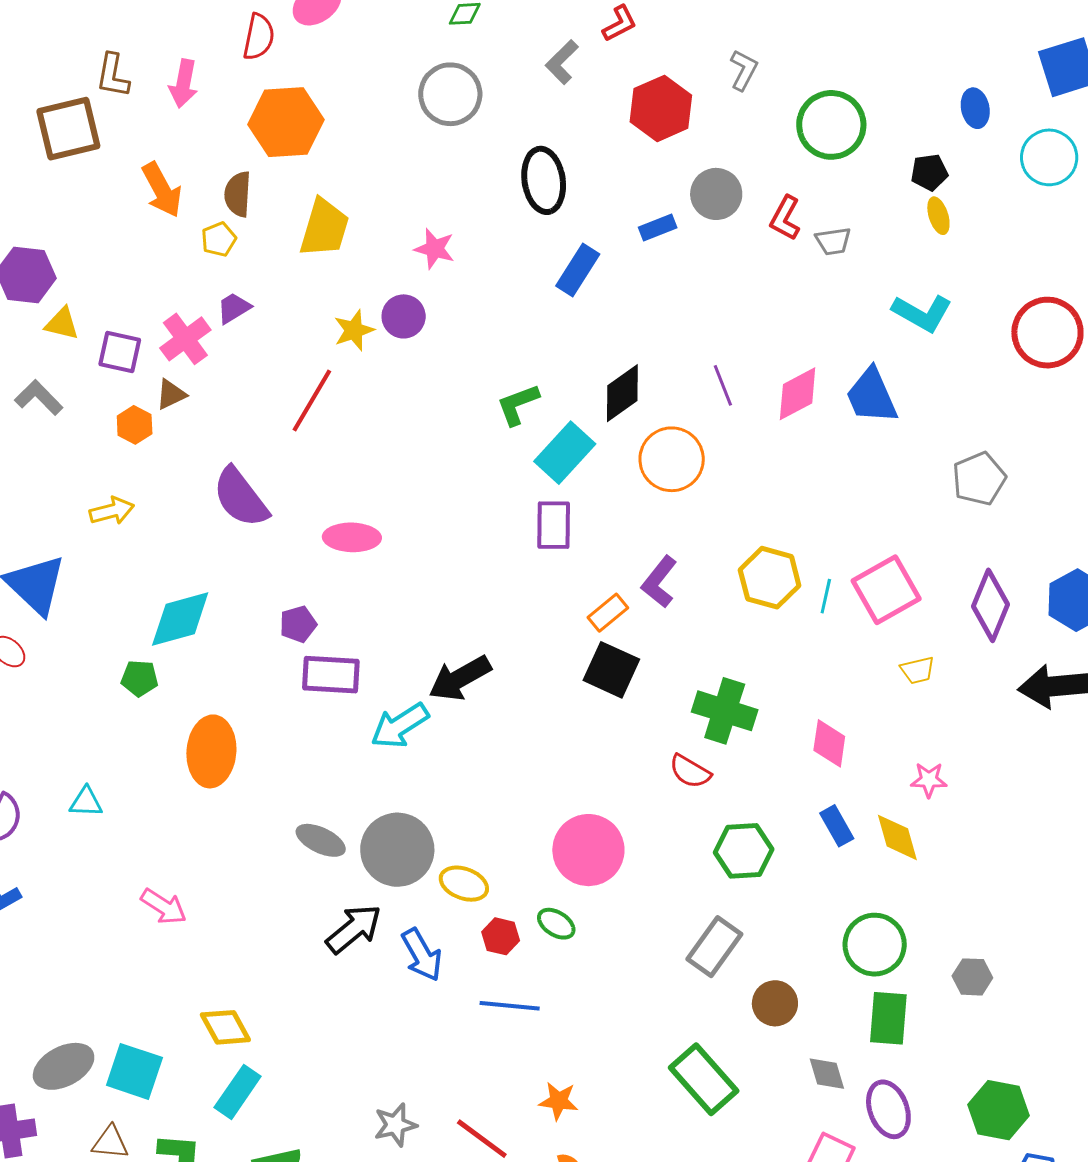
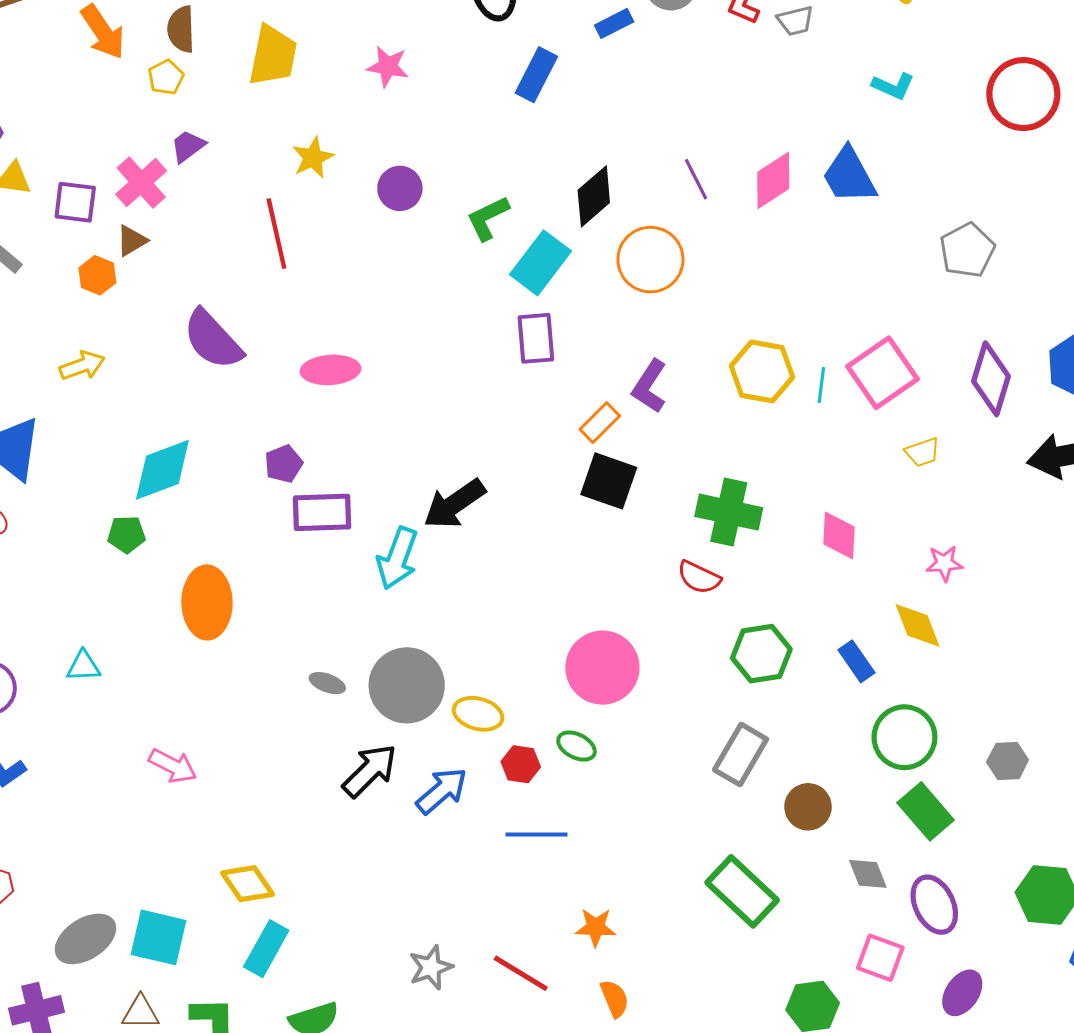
cyan L-shape: (922, 313) -> (893, 86), size x0.7
purple circle: (404, 316) -> (400, 188), moved
red line: (312, 401) -> (276, 234), turned -38
cyan arrow: (400, 726) -> (397, 558), turned -32
blue rectangle: (837, 826) -> (856, 661), moved
gray ellipse: (321, 840) -> (327, 683), size x0.7
blue arrow: (422, 955) -> (442, 791), turned -96
green rectangle: (888, 1018) -> (926, 811), turned -40

